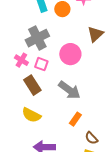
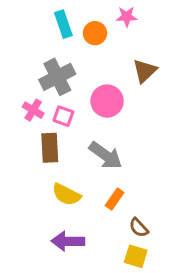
brown rectangle: (32, 85) -> (50, 148), turned 30
yellow semicircle: (31, 115) -> (66, 194), moved

